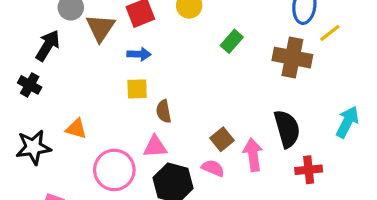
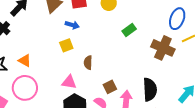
yellow square: (137, 89) -> (66, 45), turned -32
brown semicircle: (164, 111) -> (88, 63), moved
pink circle: (114, 170) -> (25, 88), moved

